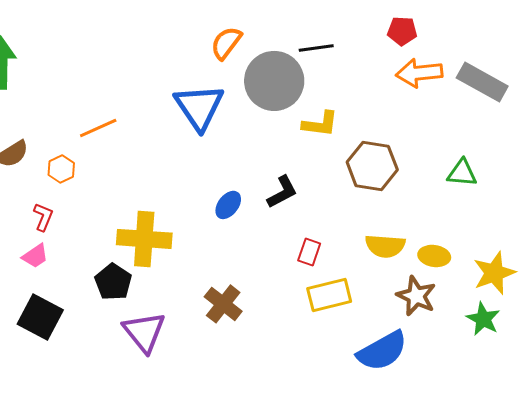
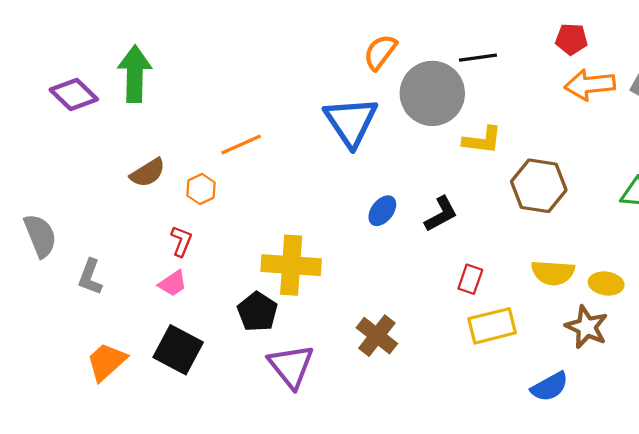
blue ellipse: (228, 205) -> (382, 211), moved
blue semicircle: (382, 351) -> (550, 387), size x0.7

